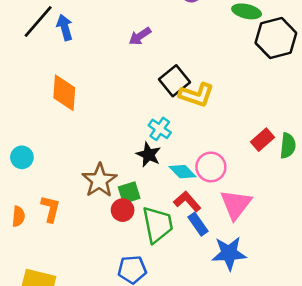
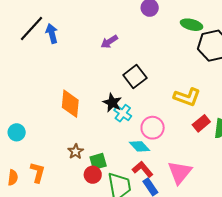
orange diamond: (64, 93) -> (70, 104), moved
yellow L-shape: (196, 95) -> (187, 97), moved
black star: (149, 155) -> (112, 103), moved
pink circle: (211, 167) -> (153, 128), moved
brown star: (99, 180) -> (76, 151), size x0.6

